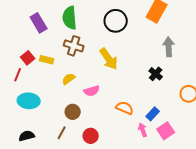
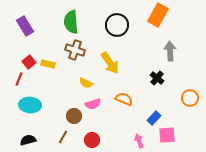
purple rectangle: (39, 23) -> (25, 26), moved
yellow semicircle: (69, 79) -> (86, 83), moved, turned -120
pink semicircle: (92, 91) -> (93, 104), moved
orange semicircle: (125, 108) -> (124, 99), moved
pink arrow: (143, 130) -> (139, 141), moved
pink square: (166, 131) -> (167, 135), turned 30

